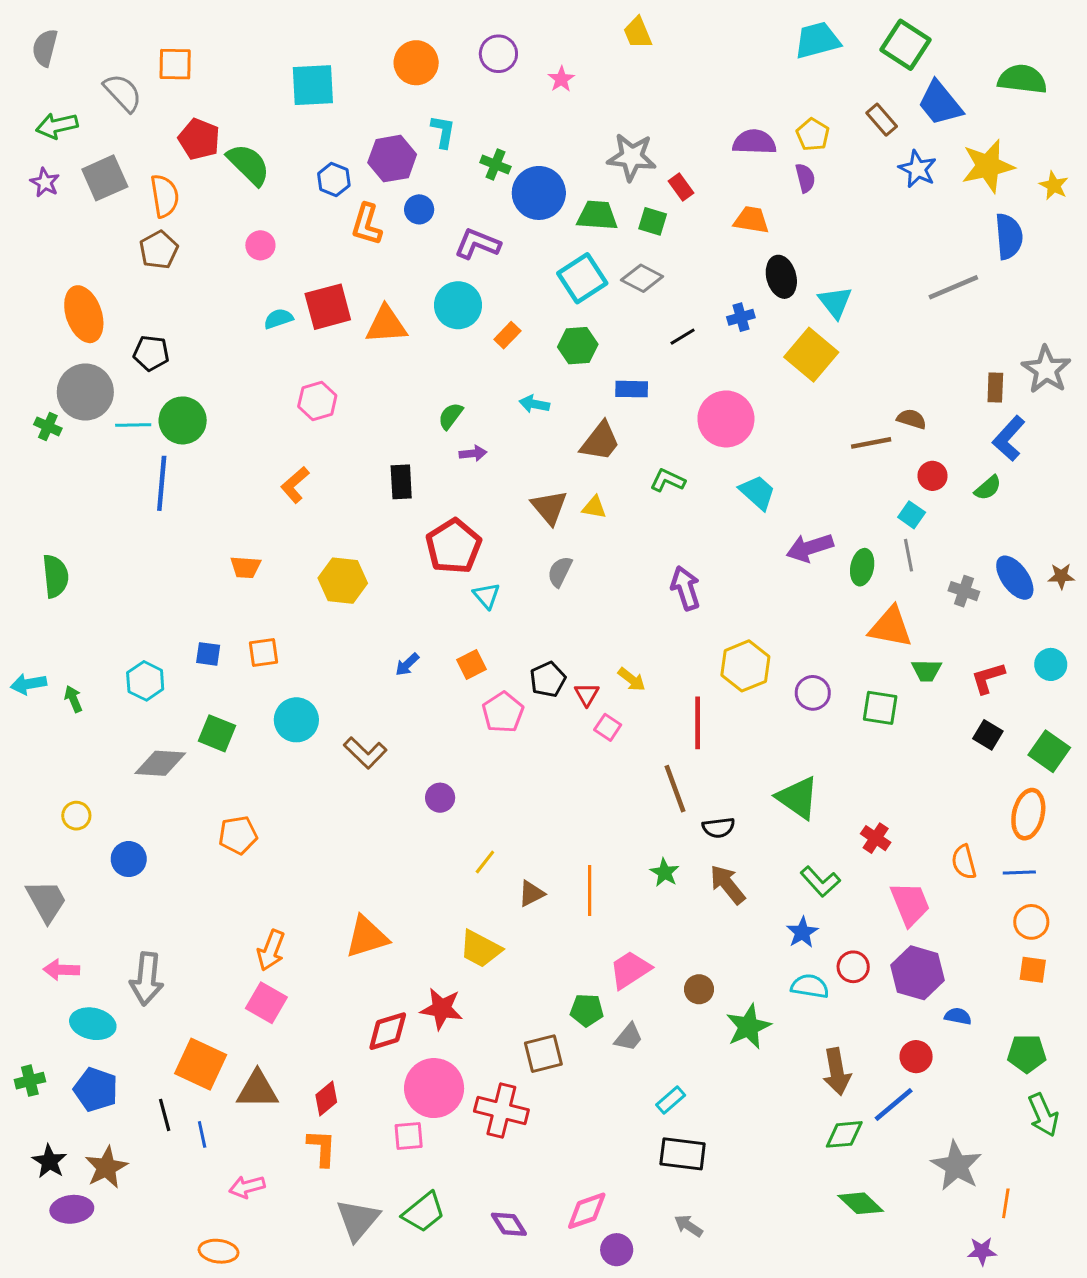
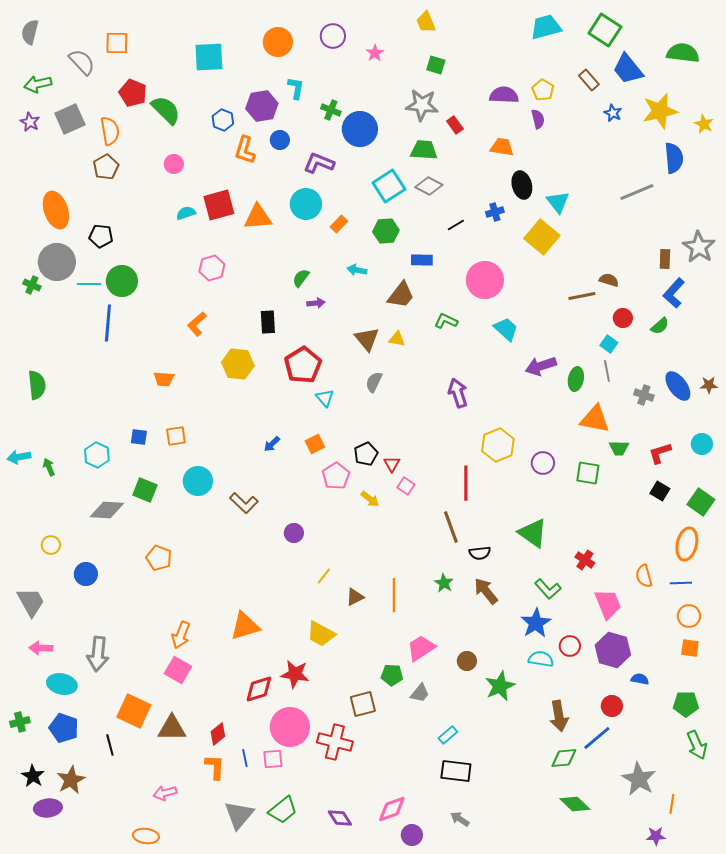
blue star: (918, 169) -> (613, 113), size x0.7
green trapezoid: (597, 215) -> (424, 150), moved
green square: (653, 221) -> (436, 65), moved
yellow hexagon: (343, 581) -> (238, 364), moved
yellow arrow: (632, 679) -> (370, 499), moved
orange pentagon: (238, 835) -> (159, 558), turned 30
blue star: (802, 932) -> (536, 623), size x1.4
blue line: (202, 1134) -> (245, 758), moved

